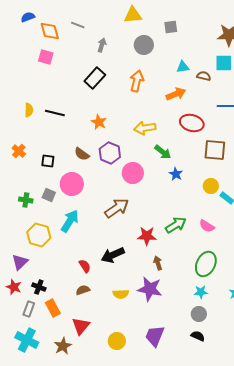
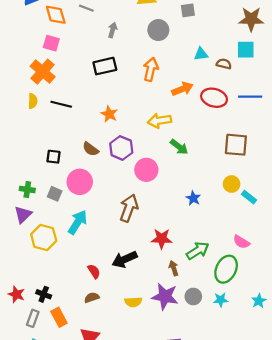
black rectangle: (95, 78) -> (105, 66), turned 35
orange arrow: (176, 94) -> (182, 89), moved
red ellipse: (192, 123) -> (214, 98), moved
orange cross: (19, 151) -> (43, 72), moved, size x1.6
blue star: (176, 174) -> (193, 198), moved
green cross: (26, 200) -> (27, 189), moved
brown arrow: (117, 208) -> (129, 208), turned -35
green arrow: (176, 225) -> (198, 251), moved
pink semicircle: (207, 226) -> (241, 242), moved
purple triangle: (20, 262) -> (23, 215), moved
gray circle: (199, 314) -> (193, 296), moved

